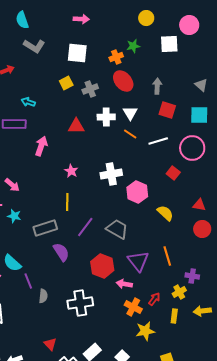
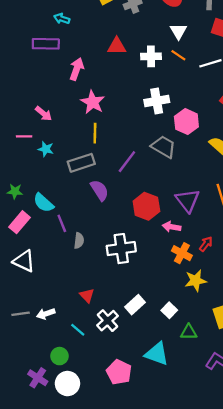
white cross: (106, 117) -> (151, 56), moved
pink star: (71, 171) -> (93, 102), moved, size x1.5
yellow line: (67, 202) -> (95, 133), moved
gray trapezoid: (117, 229) -> (164, 147), moved

